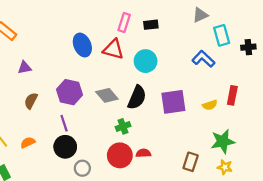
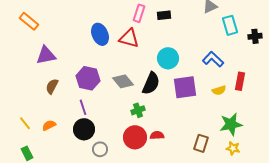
blue L-shape: (203, 59) -> (213, 59), moved
cyan circle: (146, 61) -> (168, 58), moved
purple triangle: (24, 67) -> (46, 55), size x1.5

